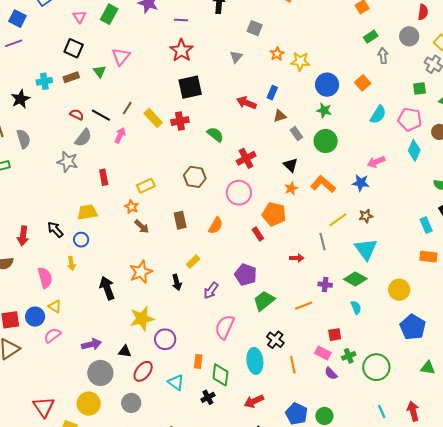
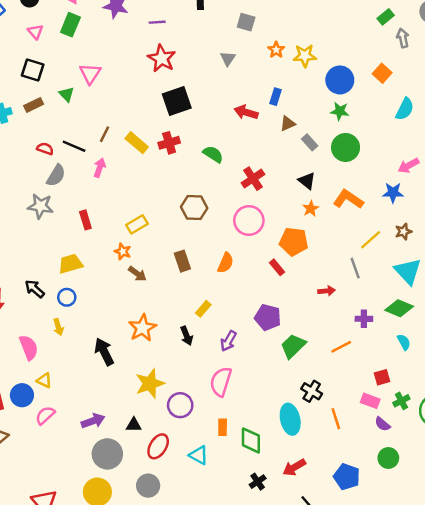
pink semicircle: (225, 327) -> (221, 382), moved
black cross: (208, 397) -> (258, 482), moved
green circle: (324, 416) -> (388, 458), moved

